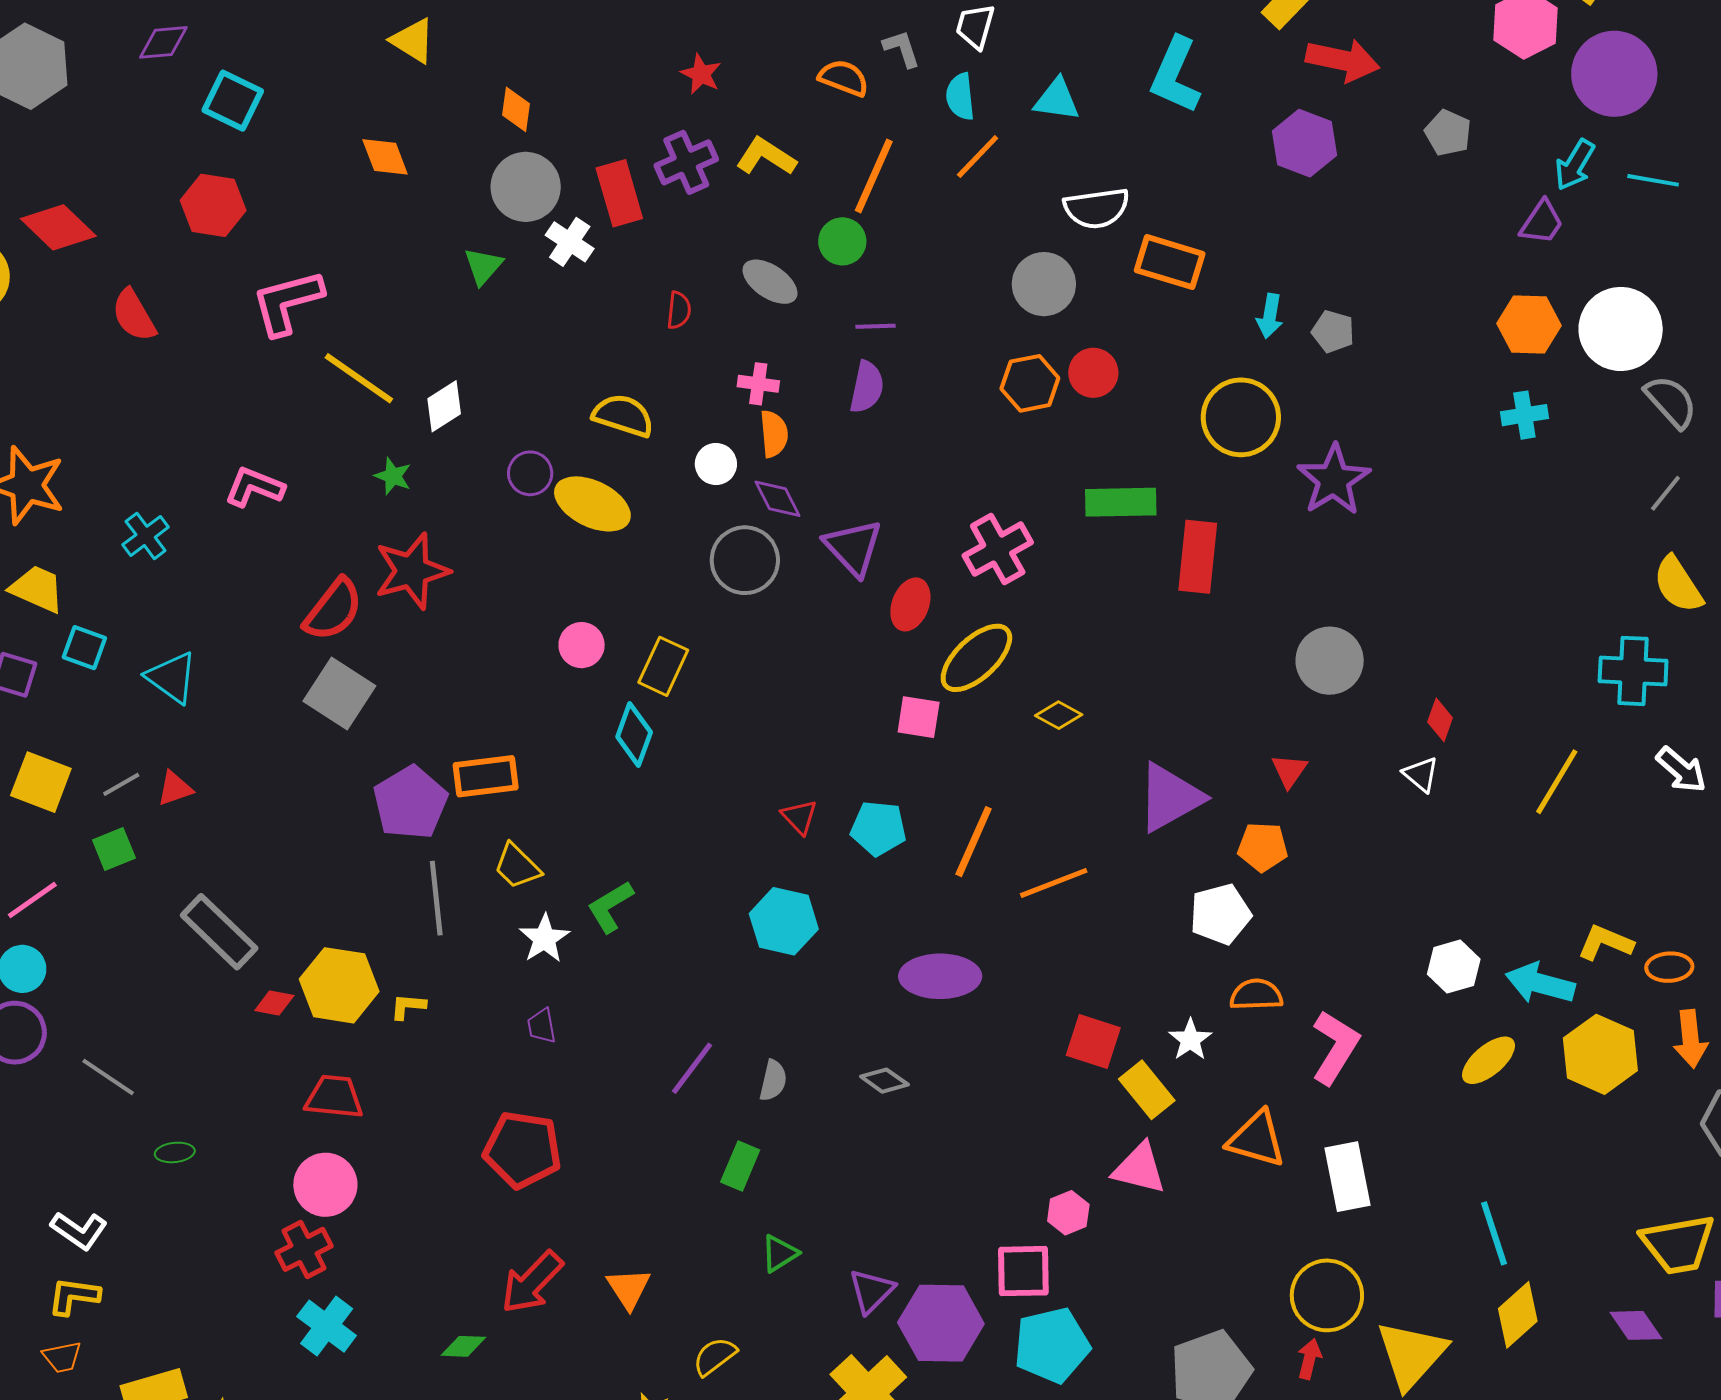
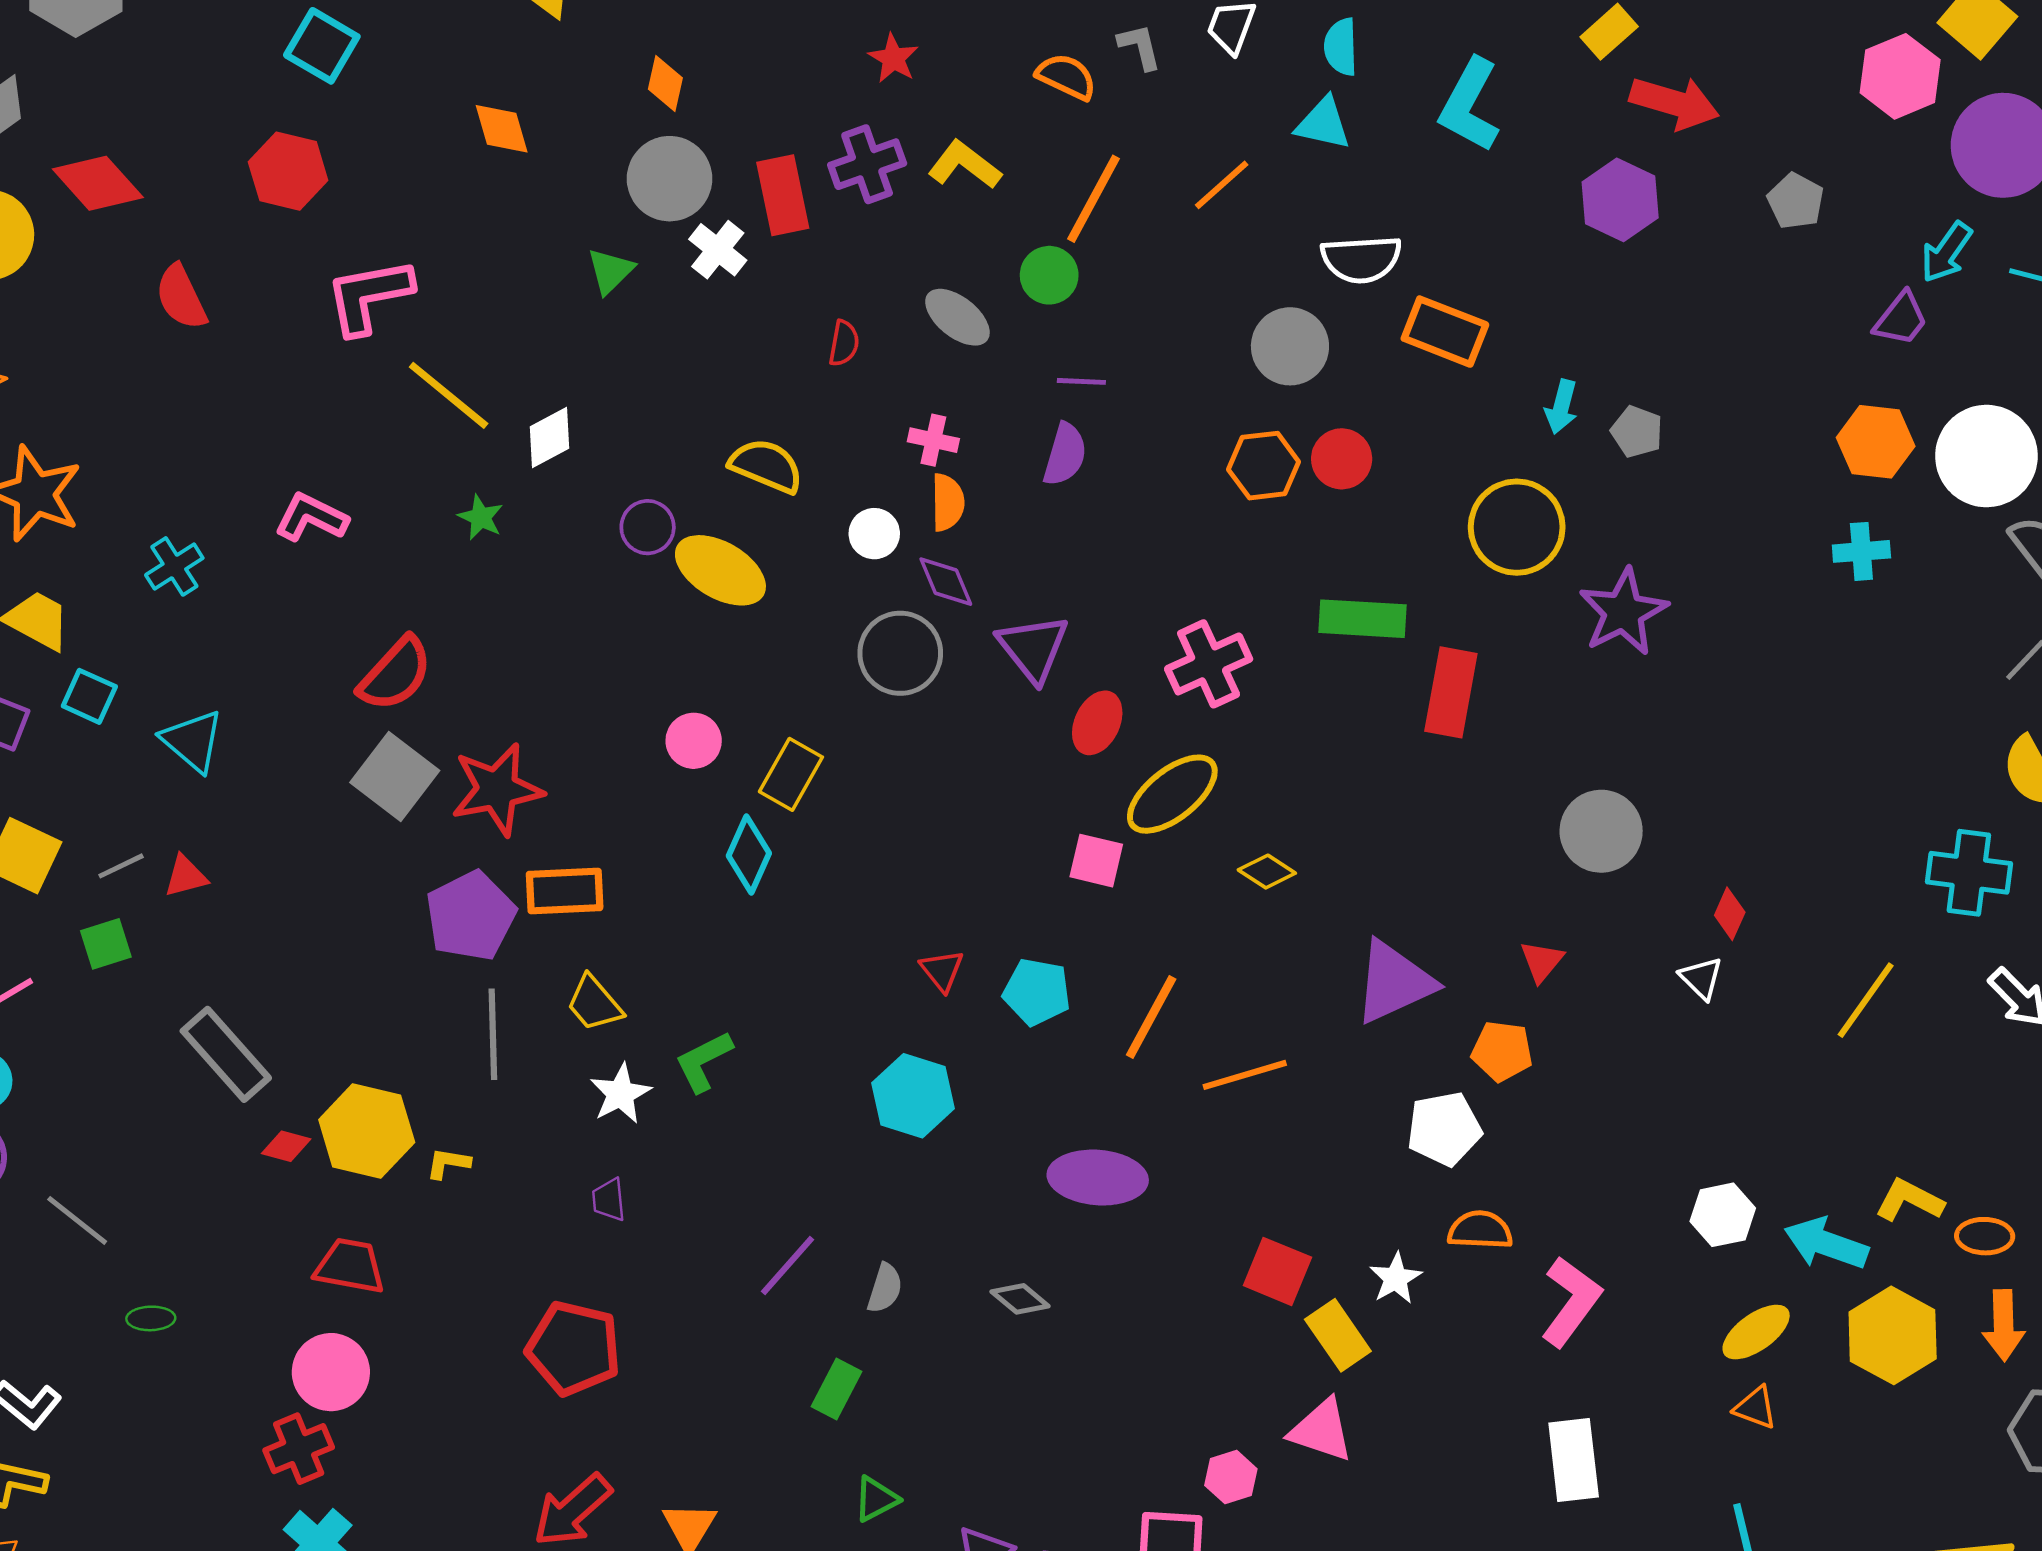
cyan semicircle: (960, 97) -> (1341, 47), moved
red star: (412, 571) -> (497, 789), moved
orange triangle: (1257, 1139) -> (1756, 1408), moved, size x0.6

